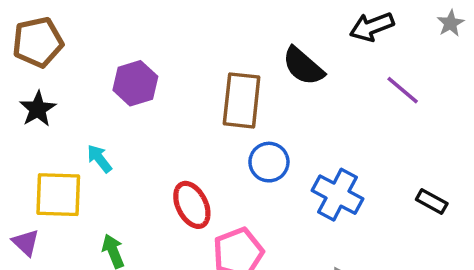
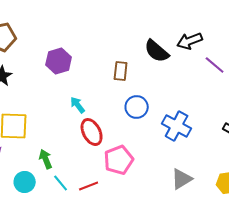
black arrow: (372, 27) -> (190, 41), moved
brown rectangle: (242, 100) -> (121, 71), size x0.6
cyan arrow: (99, 159) -> (78, 105), moved

